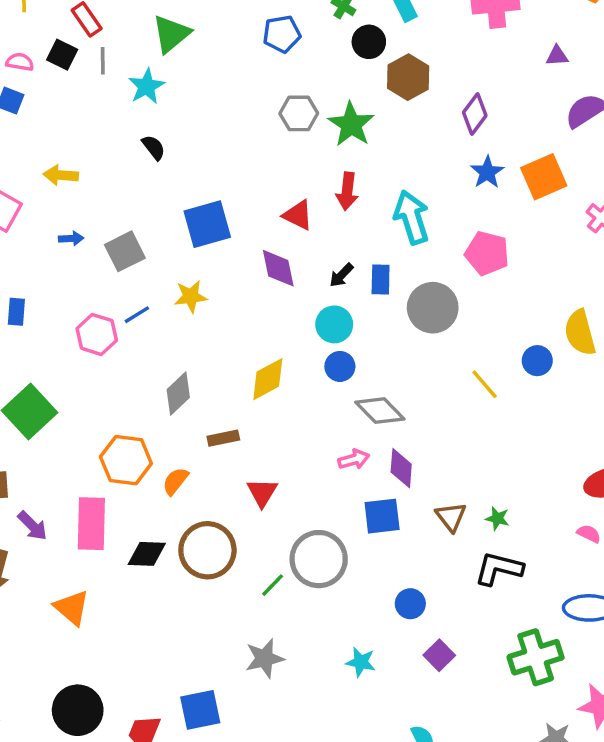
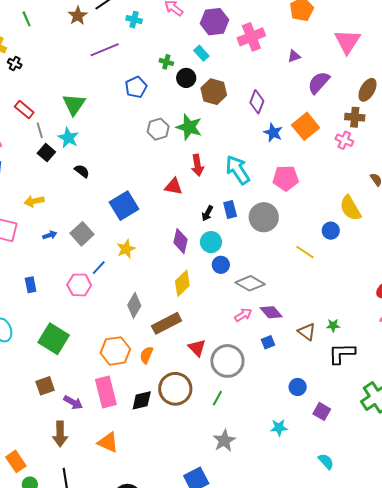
black square: (62, 55) -> (46, 153), moved, turned 30
purple diamond: (278, 268) -> (180, 241), moved, turned 40
brown rectangle: (223, 438) -> (167, 323), size x1.6
purple diamond: (401, 468) -> (271, 312), turned -30
blue square: (382, 516) -> (268, 342), size x0.6
gray circle: (319, 559) -> (227, 361), moved

